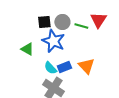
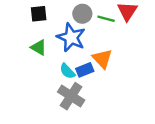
black square: (44, 22) -> (39, 14), moved
orange triangle: (86, 66) -> (102, 59), moved

